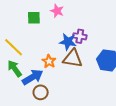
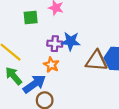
purple cross: (80, 36) -> (55, 44), moved
brown triangle: (73, 59) -> (96, 61), moved

